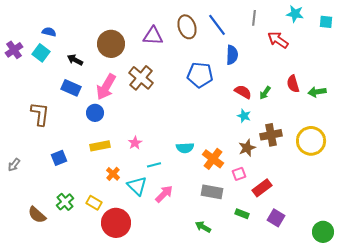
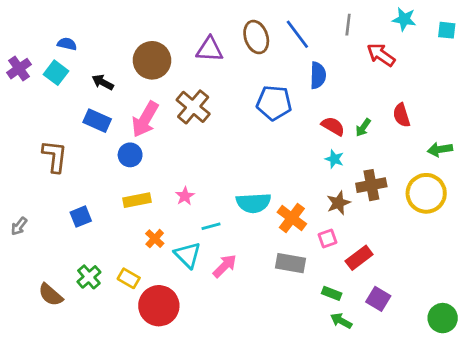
green arrow: (317, 92) -> (440, 149), moved
cyan semicircle: (185, 148) -> (253, 203), size x1.4
green arrow: (203, 227) -> (341, 321), moved

